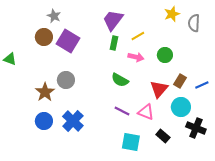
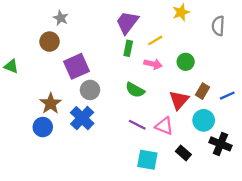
yellow star: (172, 14) -> (181, 12), moved
purple square: (68, 41) -> (76, 66), moved, turned 35
gray circle: (66, 80) -> (90, 90), moved
blue circle: (44, 121) -> (43, 127), moved
blue cross: (73, 121) -> (82, 118), moved

